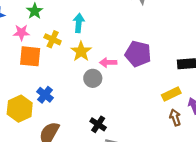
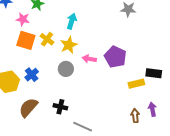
yellow cross: (53, 39) -> (47, 39), moved
gray circle: (93, 78) -> (66, 69), moved
yellow rectangle: (171, 94) -> (136, 84), moved
black cross: (98, 124) -> (60, 107), moved, turned -32

